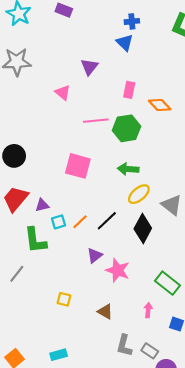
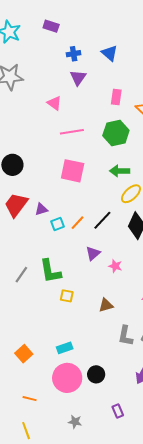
blue cross: (132, 21) -> (74, 54), moved
pink line: (96, 121) -> (72, 132), moved
green L-shape: (35, 240) -> (50, 271), moved
pink star: (118, 270) -> (115, 266), size x0.6
brown triangle: (105, 312) -> (106, 305), turned -42

